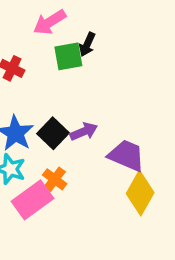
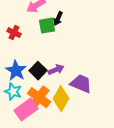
orange cross: (55, 179) -> (39, 98), size x1.6
yellow diamond: (140, 193) -> (61, 99), moved

